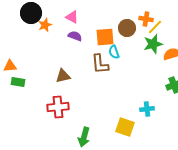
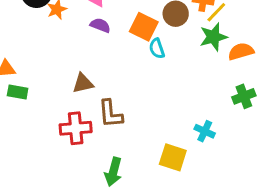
orange square: (105, 37) -> (144, 27), turned 30
brown L-shape: (100, 64) -> (110, 114), moved
cyan cross: (147, 109) -> (205, 131), turned 32

